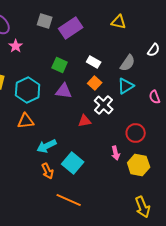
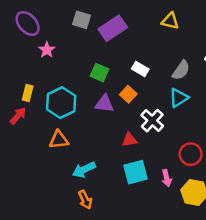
orange square: (95, 83) -> (128, 94), moved
cyan square: (73, 163) -> (135, 172), moved, turned 35

